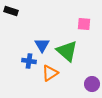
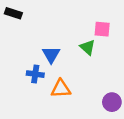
green triangle: (67, 51) -> (88, 47), moved, size x0.6
orange triangle: (50, 73) -> (61, 89), turned 30

